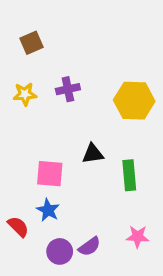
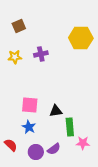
yellow hexagon: (134, 101) -> (81, 38), moved
black triangle: (93, 154) -> (56, 111), moved
green rectangle: (129, 175) -> (70, 127), moved
red semicircle: (18, 227) -> (11, 145), moved

